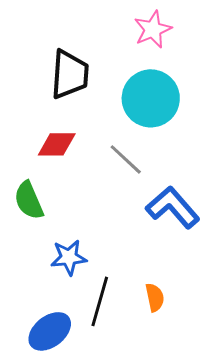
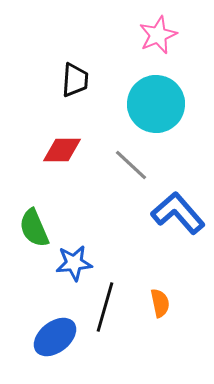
black trapezoid: (70, 74) -> (75, 80), size x0.7
green semicircle: (29, 200) -> (34, 228), moved

